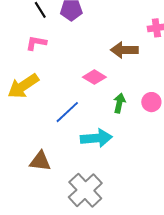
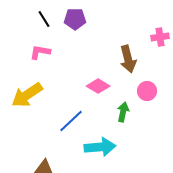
brown arrow: (124, 50) -> (128, 59), turned -104
pink circle: (151, 102) -> (147, 91), moved

